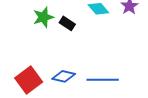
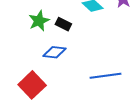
blue diamond: (64, 76) -> (55, 52), moved

